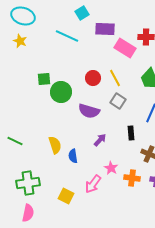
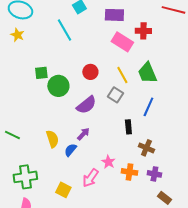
purple rectangle: (105, 29) -> (114, 15), moved
cyan line: (67, 36) -> (64, 30), turned 35
yellow line: (115, 78) -> (122, 75), moved
purple semicircle: (89, 111) -> (86, 105), turned -55
purple arrow: (100, 140) -> (83, 134), moved
blue semicircle: (73, 156) -> (70, 150), turned 48

